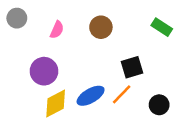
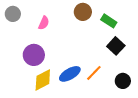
brown circle: (101, 27) -> (83, 12), moved
green rectangle: (162, 27) -> (109, 21), moved
black square: (132, 67) -> (116, 46), moved, turned -30

